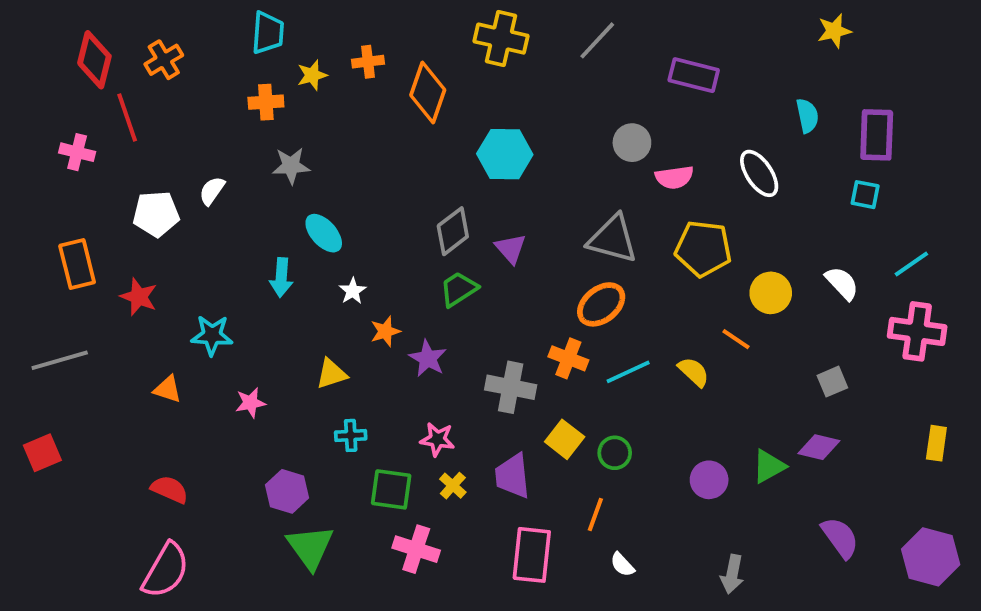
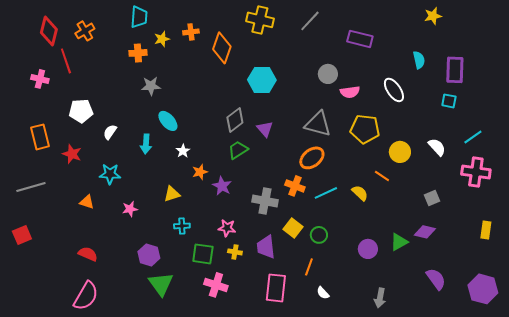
white semicircle: (212, 191) -> (110, 132), moved
yellow cross: (453, 486) -> (235, 252), turned -32

